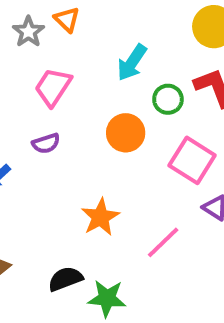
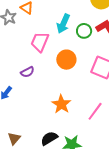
pink trapezoid: (53, 87) -> (40, 42), moved
green circle: (168, 99) -> (84, 31), moved

